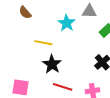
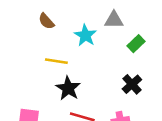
brown semicircle: (25, 12) -> (46, 21), moved

